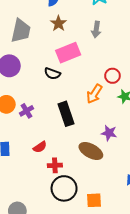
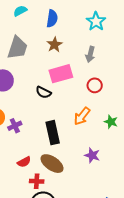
red circle: (112, 76) -> (95, 85), moved
brown ellipse: (91, 151) -> (52, 164), moved

